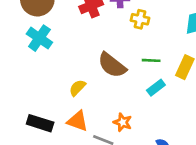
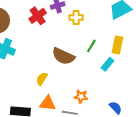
green line: (151, 60) -> (91, 46), turned -48
cyan rectangle: (156, 88) -> (108, 64), moved

